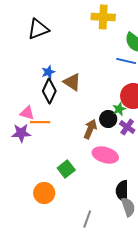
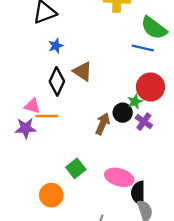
blue star: (48, 72) -> (56, 46), moved
pink ellipse: (105, 155) -> (119, 177), moved

